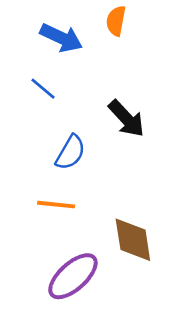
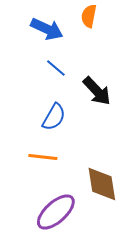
blue line: (43, 89) -> (56, 68), moved

